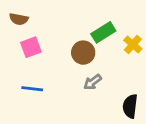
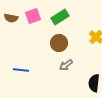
green rectangle: (103, 32) -> (60, 17), moved
pink square: (31, 47) -> (33, 16), moved

